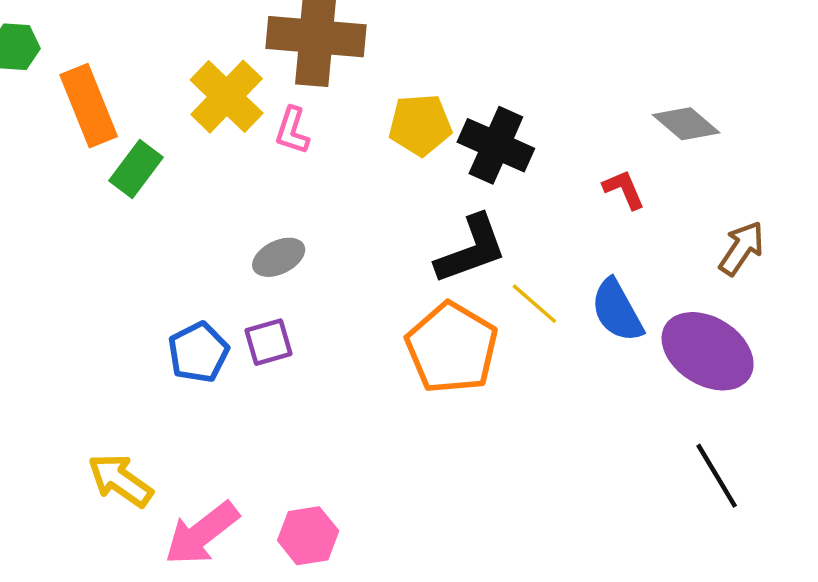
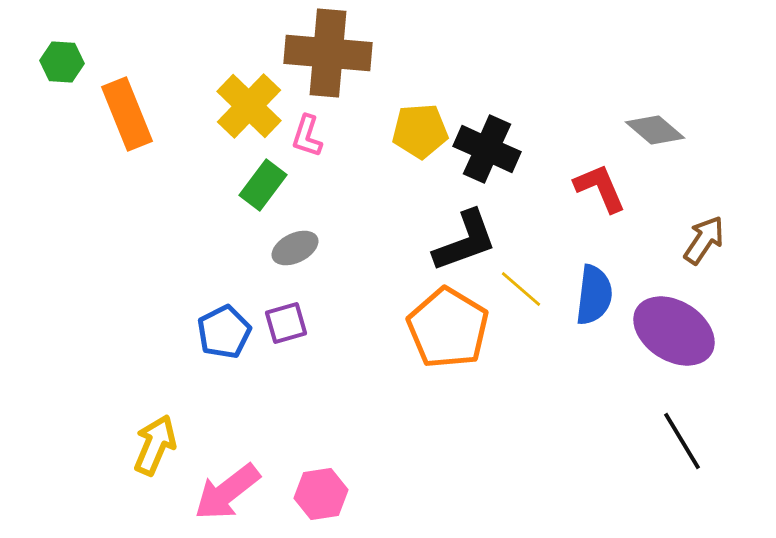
green rectangle: (136, 169) -> (263, 185), moved
red L-shape: (624, 189) -> (600, 188), size x1.4
blue semicircle: (617, 310) -> (594, 295), turned -144
yellow arrow: (120, 480) -> (155, 445), turned 78

